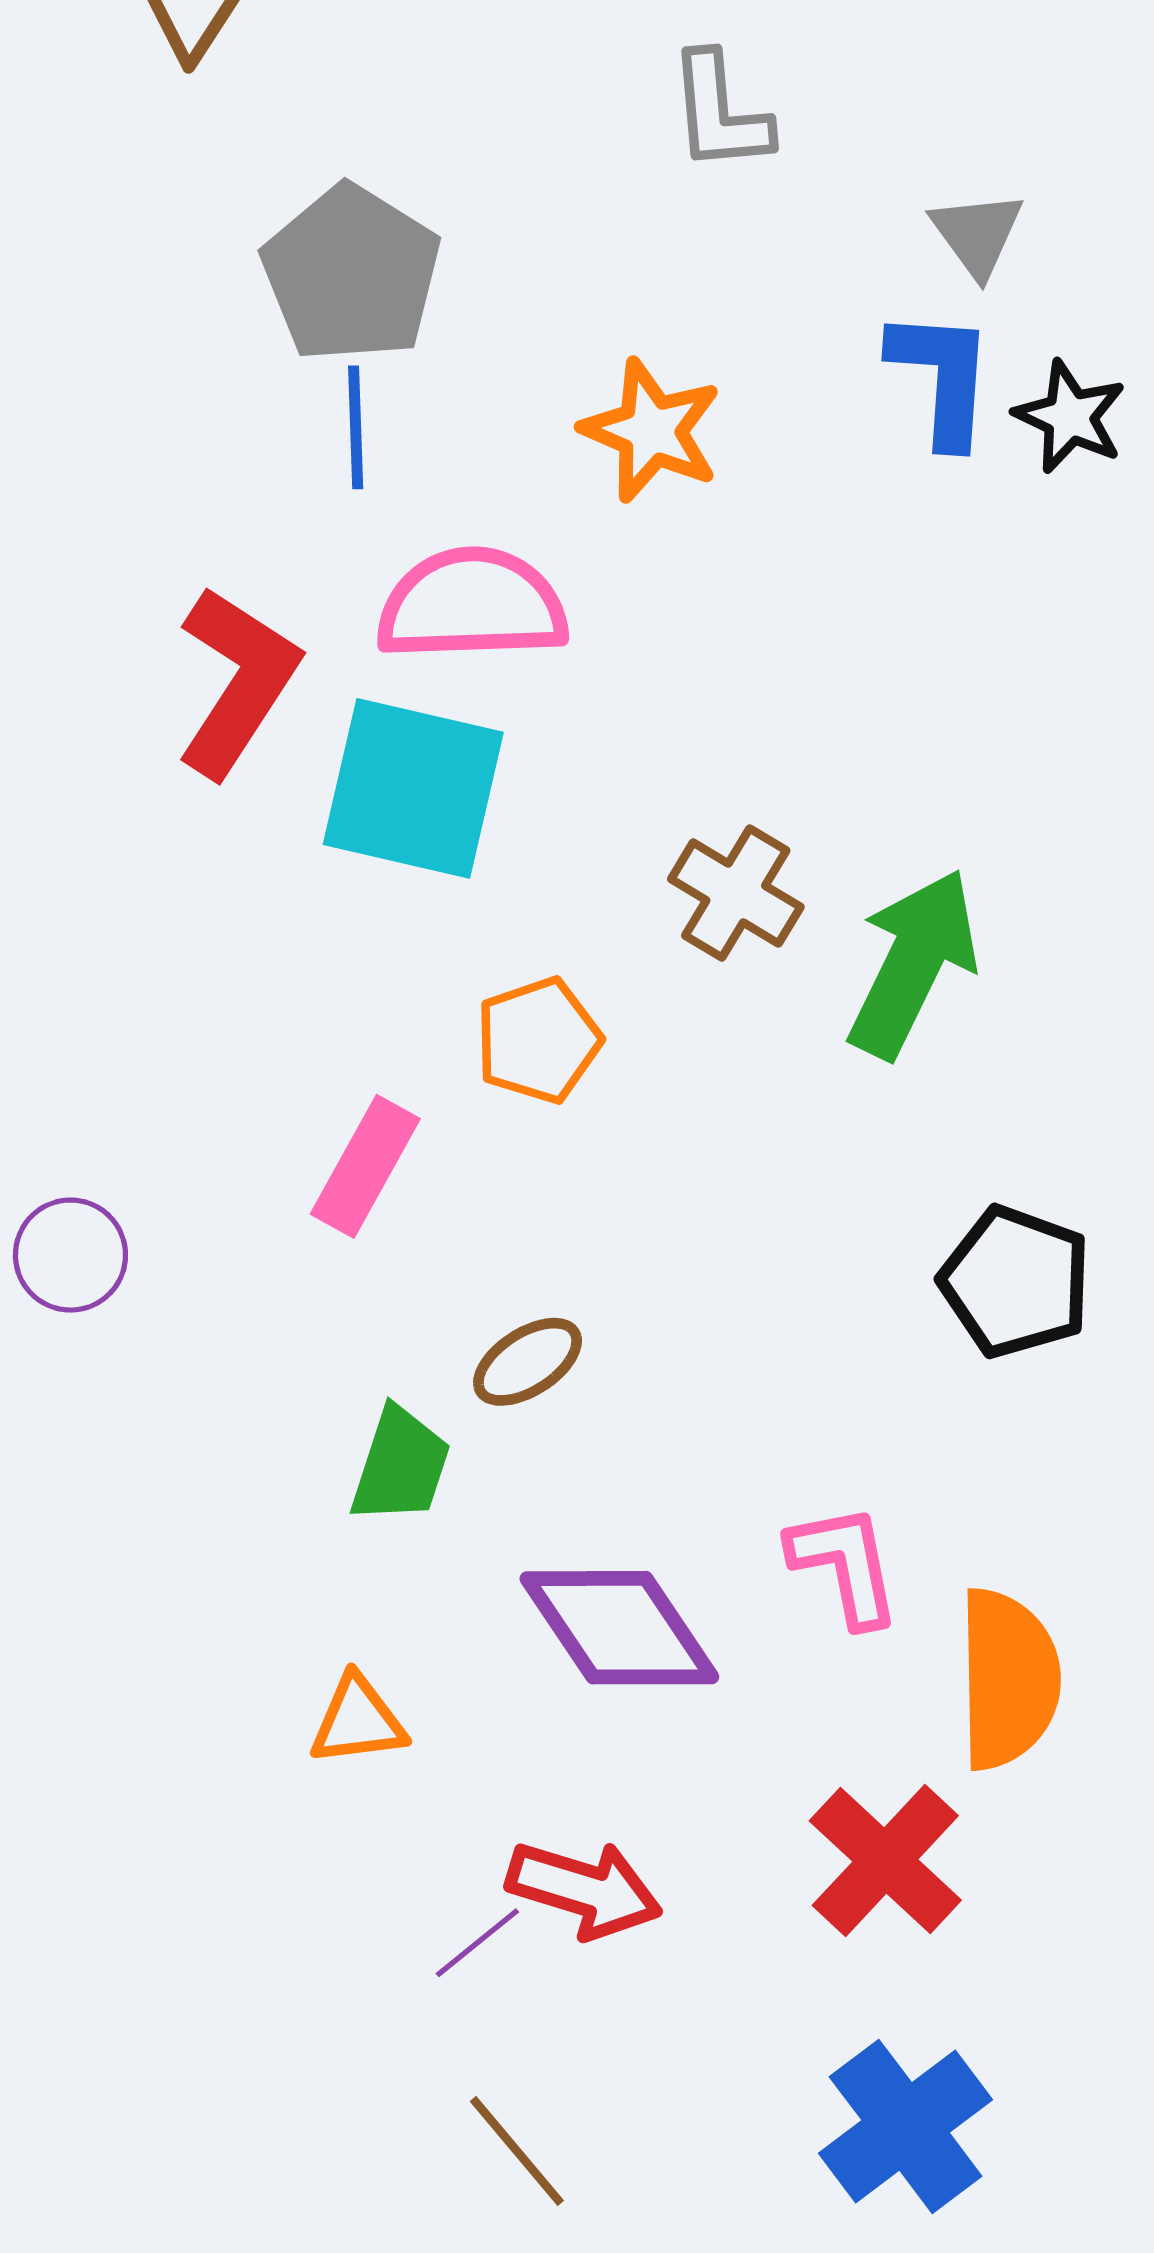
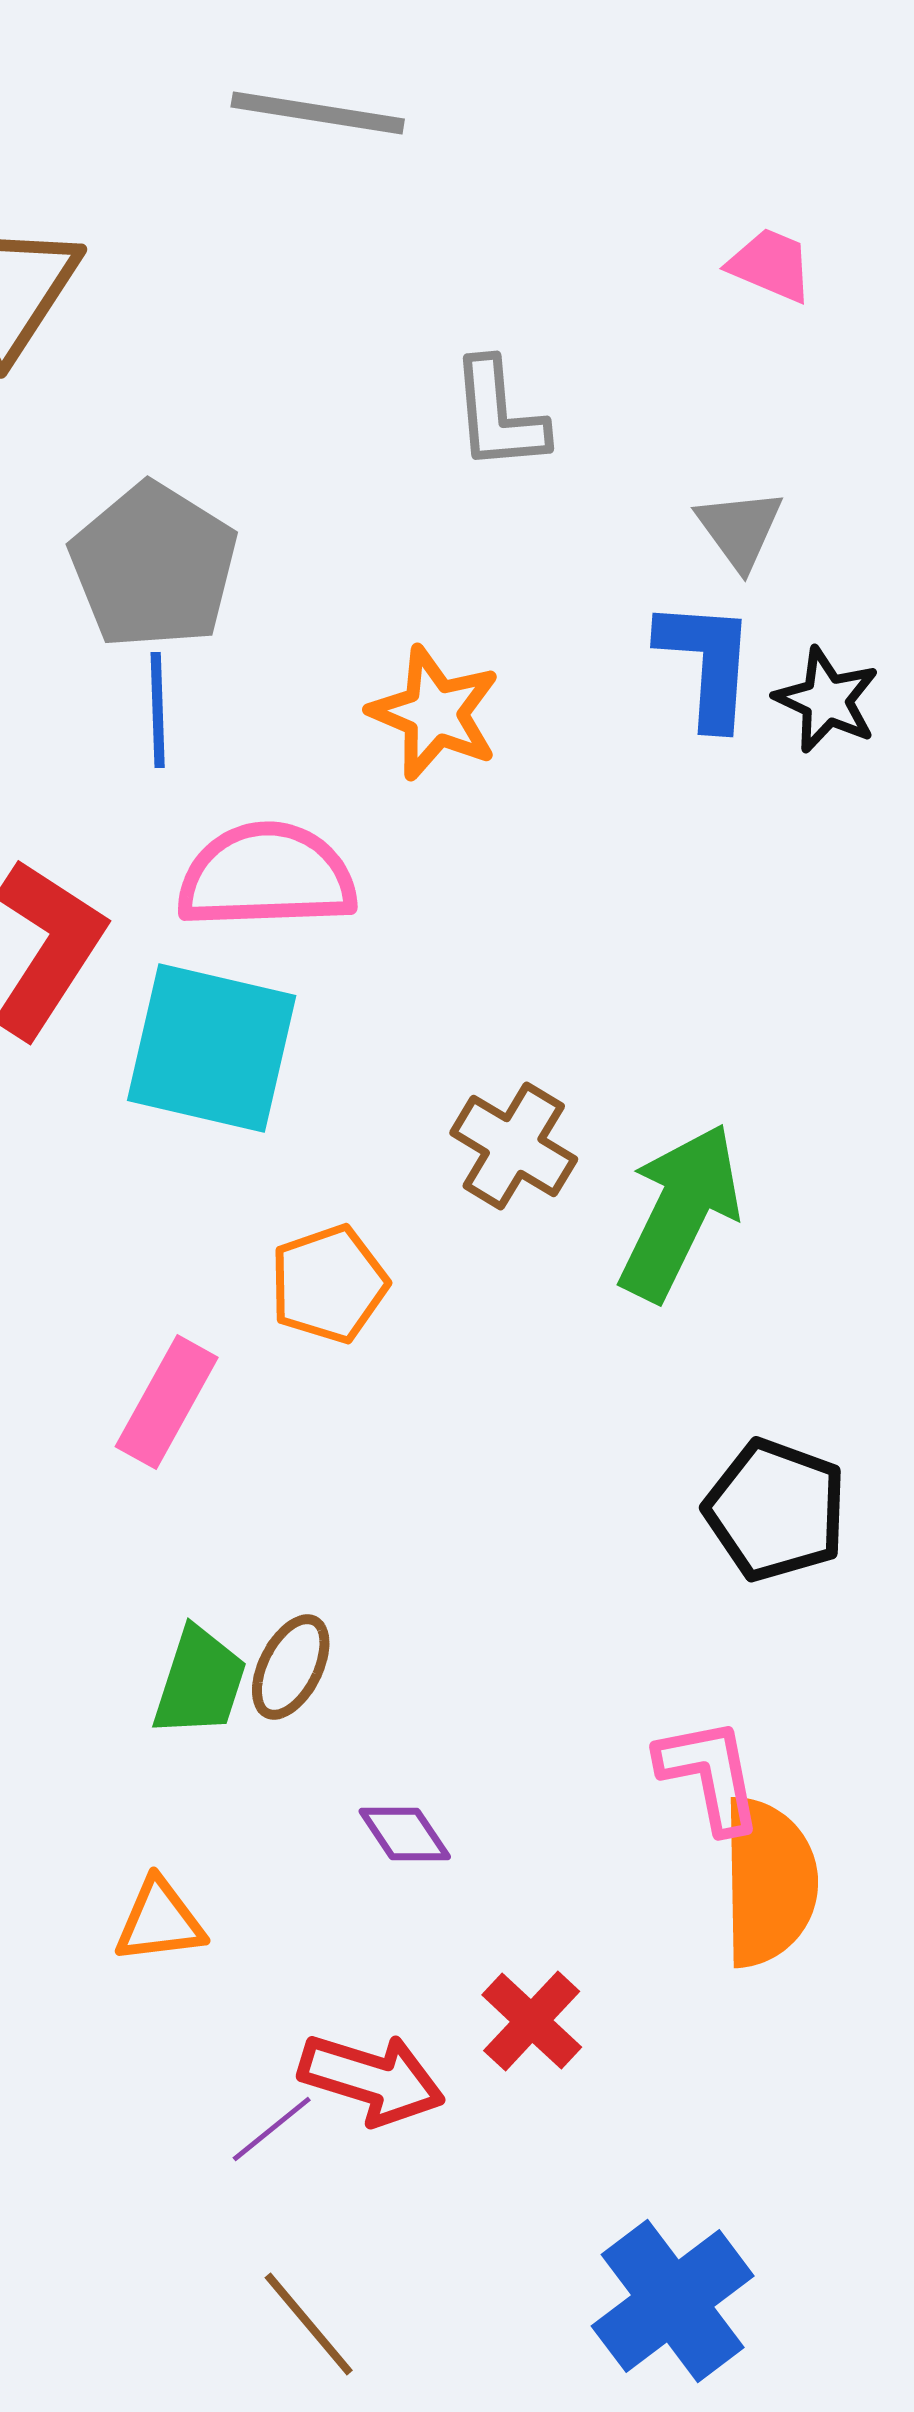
brown ellipse: (528, 1362) -> (291, 1667), moved, turned -30
pink L-shape: (845, 1565) -> (710, 1775), moved
purple diamond: (619, 1628) -> (405, 1834), size x0.5
red cross: (885, 1861) -> (532, 2021), moved, size x0.7

